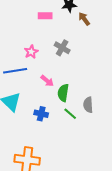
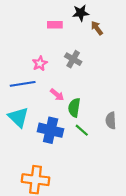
gray semicircle: (88, 105) -> (111, 120), moved
blue cross: (41, 114) -> (51, 130), size x1.6

